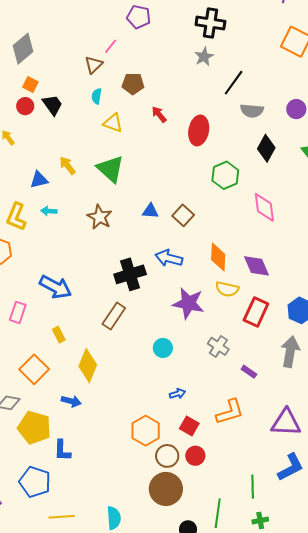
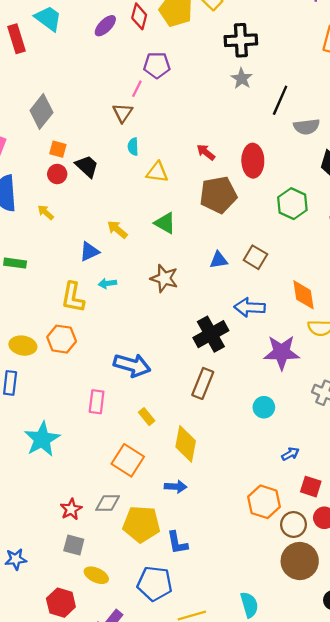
purple pentagon: (139, 17) -> (157, 65), moved
brown pentagon: (133, 84) -> (218, 195), moved, size x1.5
green triangle: (110, 169) -> (165, 223), size x0.7

